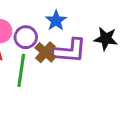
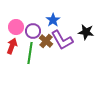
purple L-shape: (70, 51) -> (62, 40), turned 55

